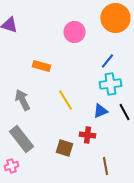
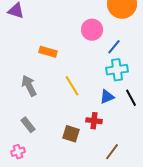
pink circle: (74, 32) -> (92, 30), moved
gray rectangle: (21, 139) -> (28, 125), size x0.6
brown line: (105, 166) -> (112, 152), turned 48

